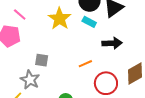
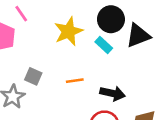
black arrow: (112, 43) -> (113, 93), moved
orange line: (85, 64) -> (75, 81), moved

